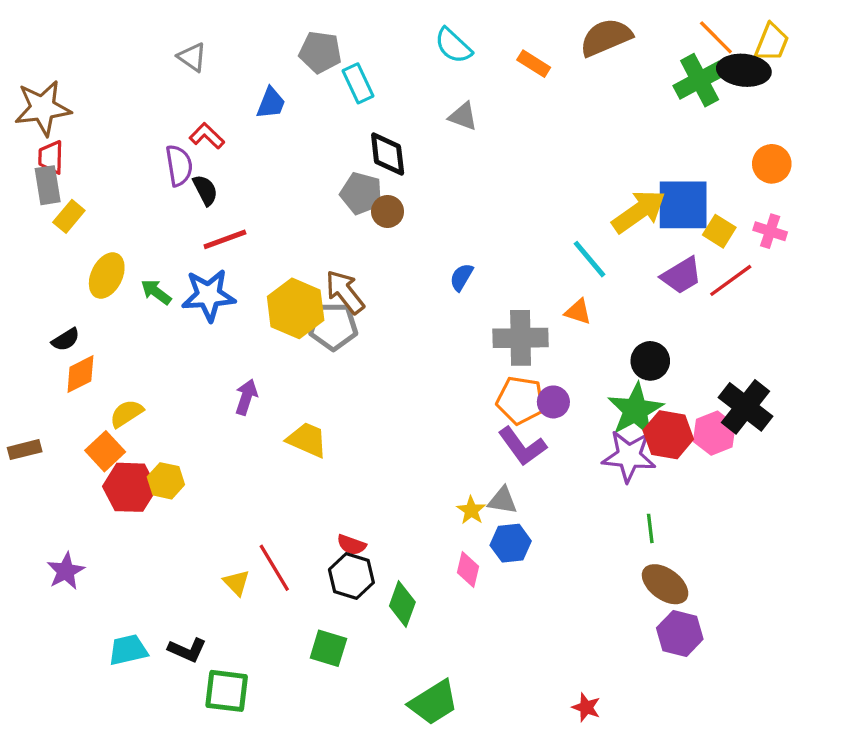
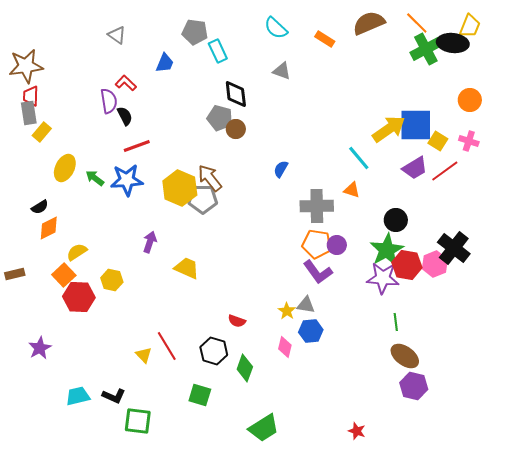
orange line: (716, 37) -> (417, 23), moved
yellow hexagon: (166, 481) -> (112, 280), moved
red semicircle: (351, 545) -> (237, 321), moved

